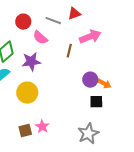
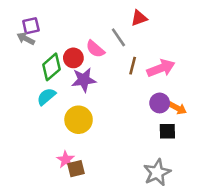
gray line: (53, 21) -> (118, 37), moved, turned 35
red circle: (23, 22) -> (73, 58), moved
pink arrow: (90, 37) -> (161, 68), moved
pink star: (42, 127) -> (66, 160), moved

